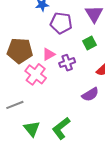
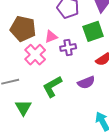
green square: (89, 43) -> (93, 31), size x1.5
green L-shape: (61, 128) -> (52, 87), moved

